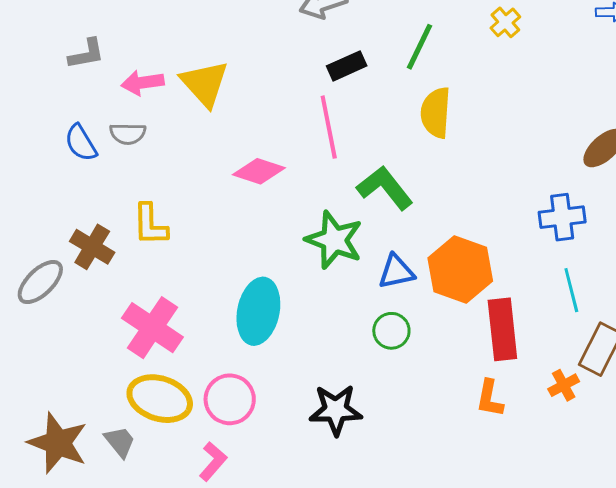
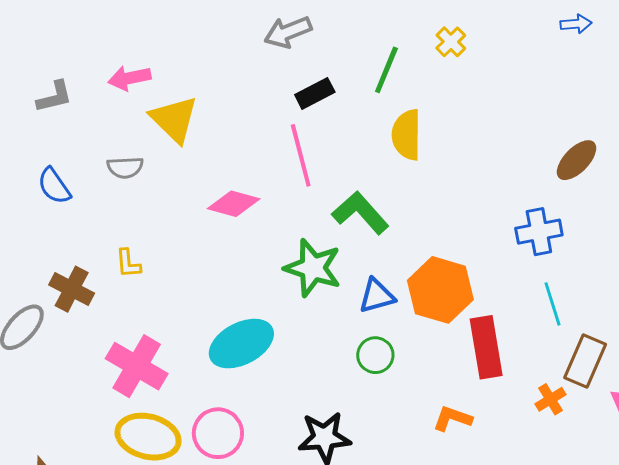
yellow cross: (505, 22) -> (451, 42), moved
pink arrow: (143, 83) -> (129, 78), moved
gray semicircle: (128, 134) -> (125, 167), moved
yellow L-shape: (150, 225) -> (128, 263), size x0.7
cyan ellipse: (258, 311) -> (241, 344), turned 54
orange L-shape: (490, 398) -> (452, 418), moved, turned 102

